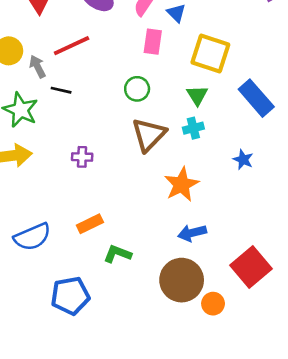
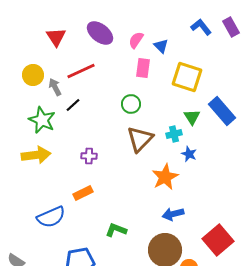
black line: (61, 90) -> (73, 105), turned -56
green triangle: (197, 95) -> (192, 117), moved
blue star: (243, 160) -> (189, 154), moved
orange rectangle: (90, 224) -> (83, 193), moved

